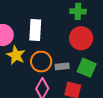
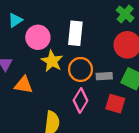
green cross: (78, 11) -> (125, 14), turned 35

